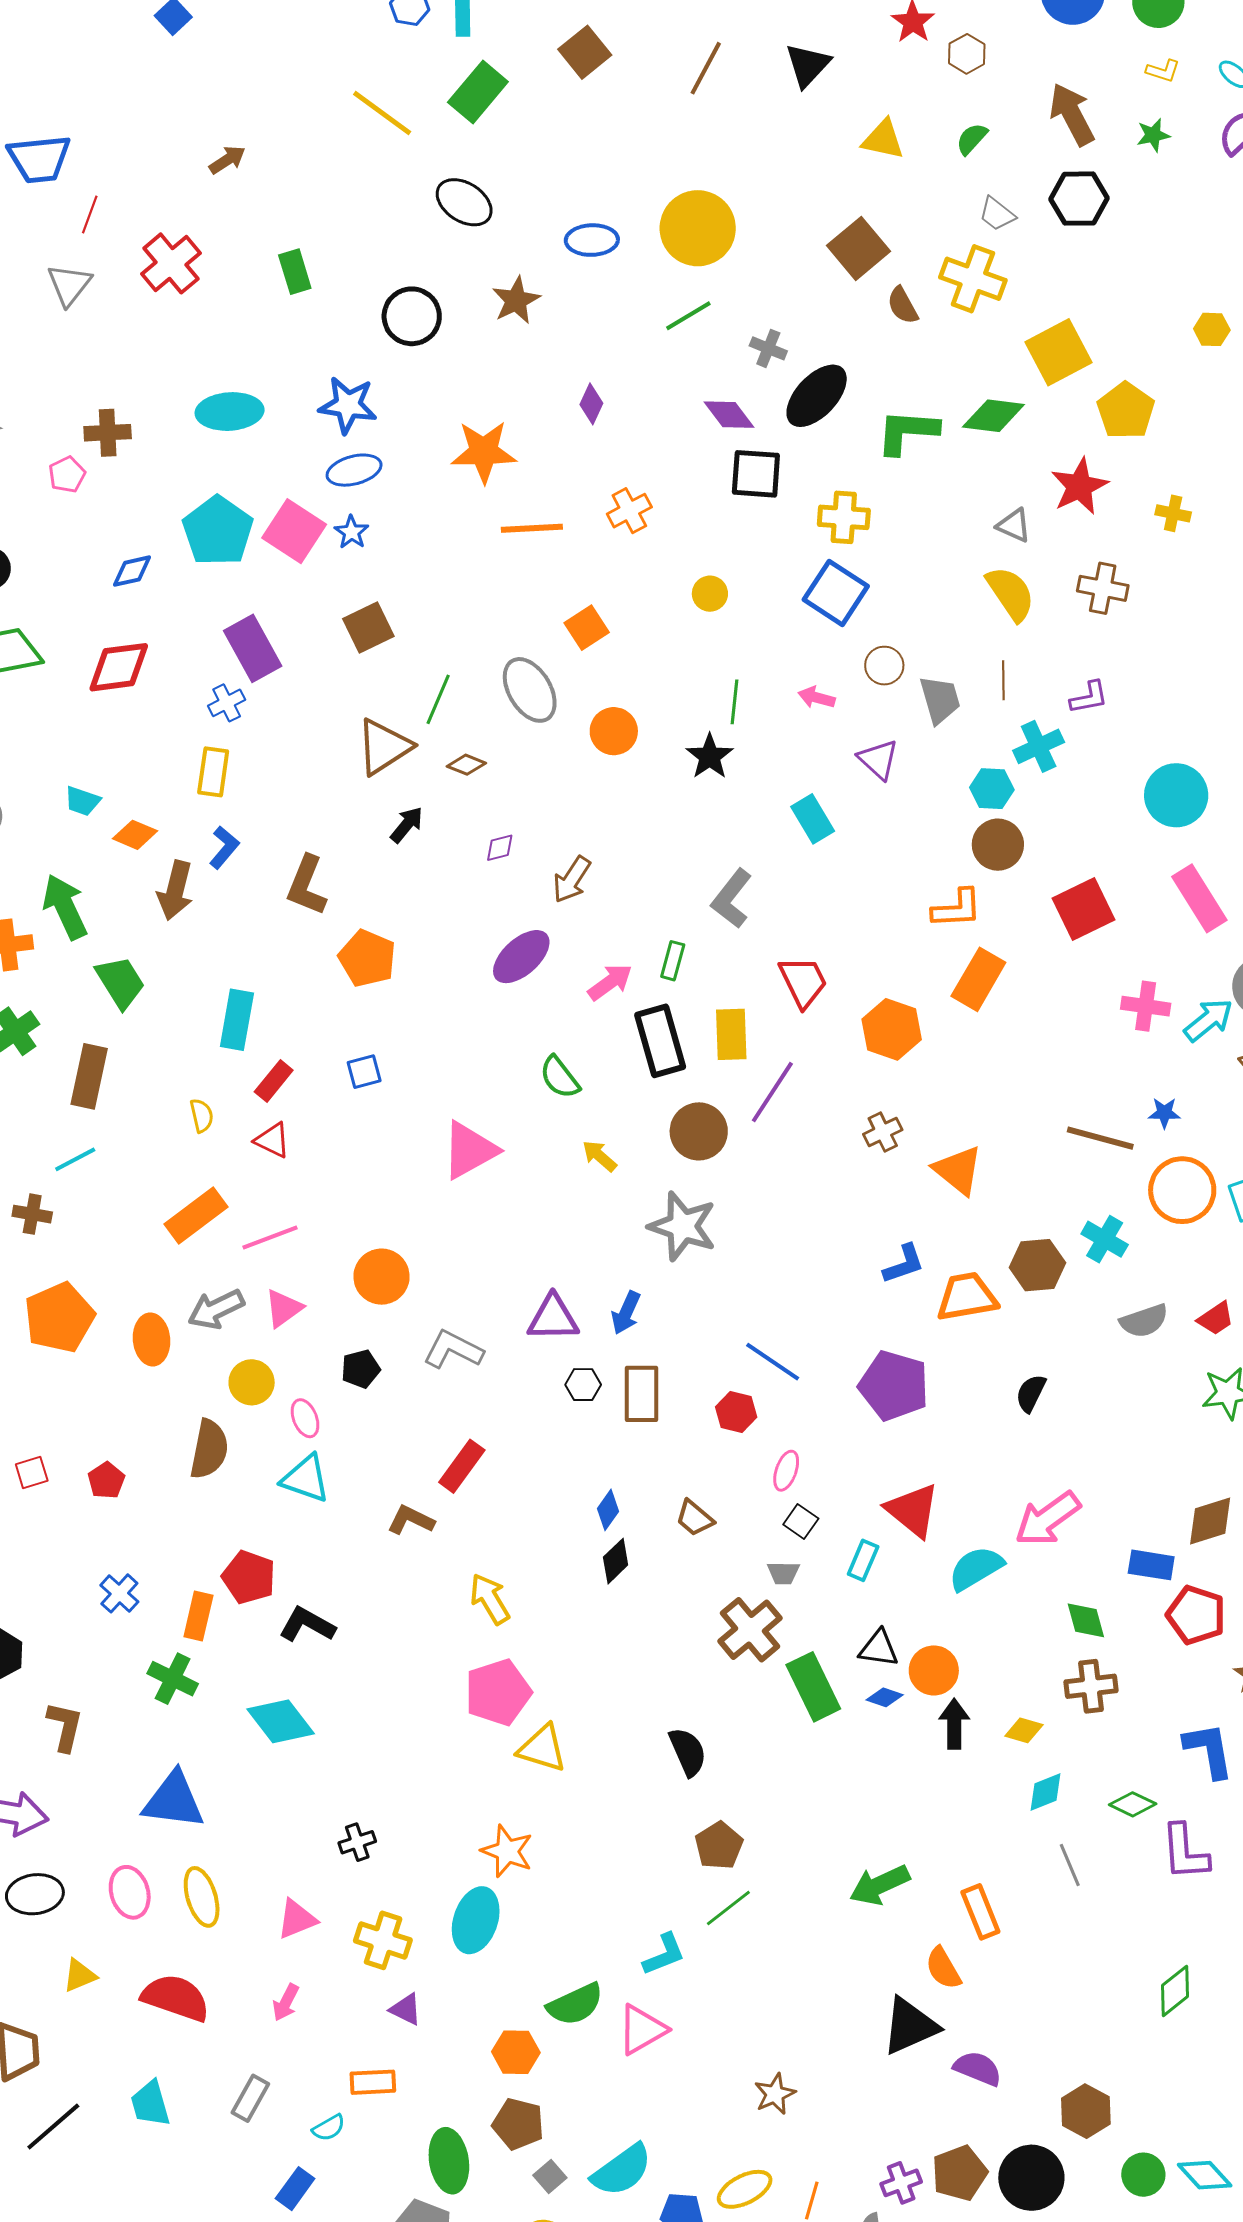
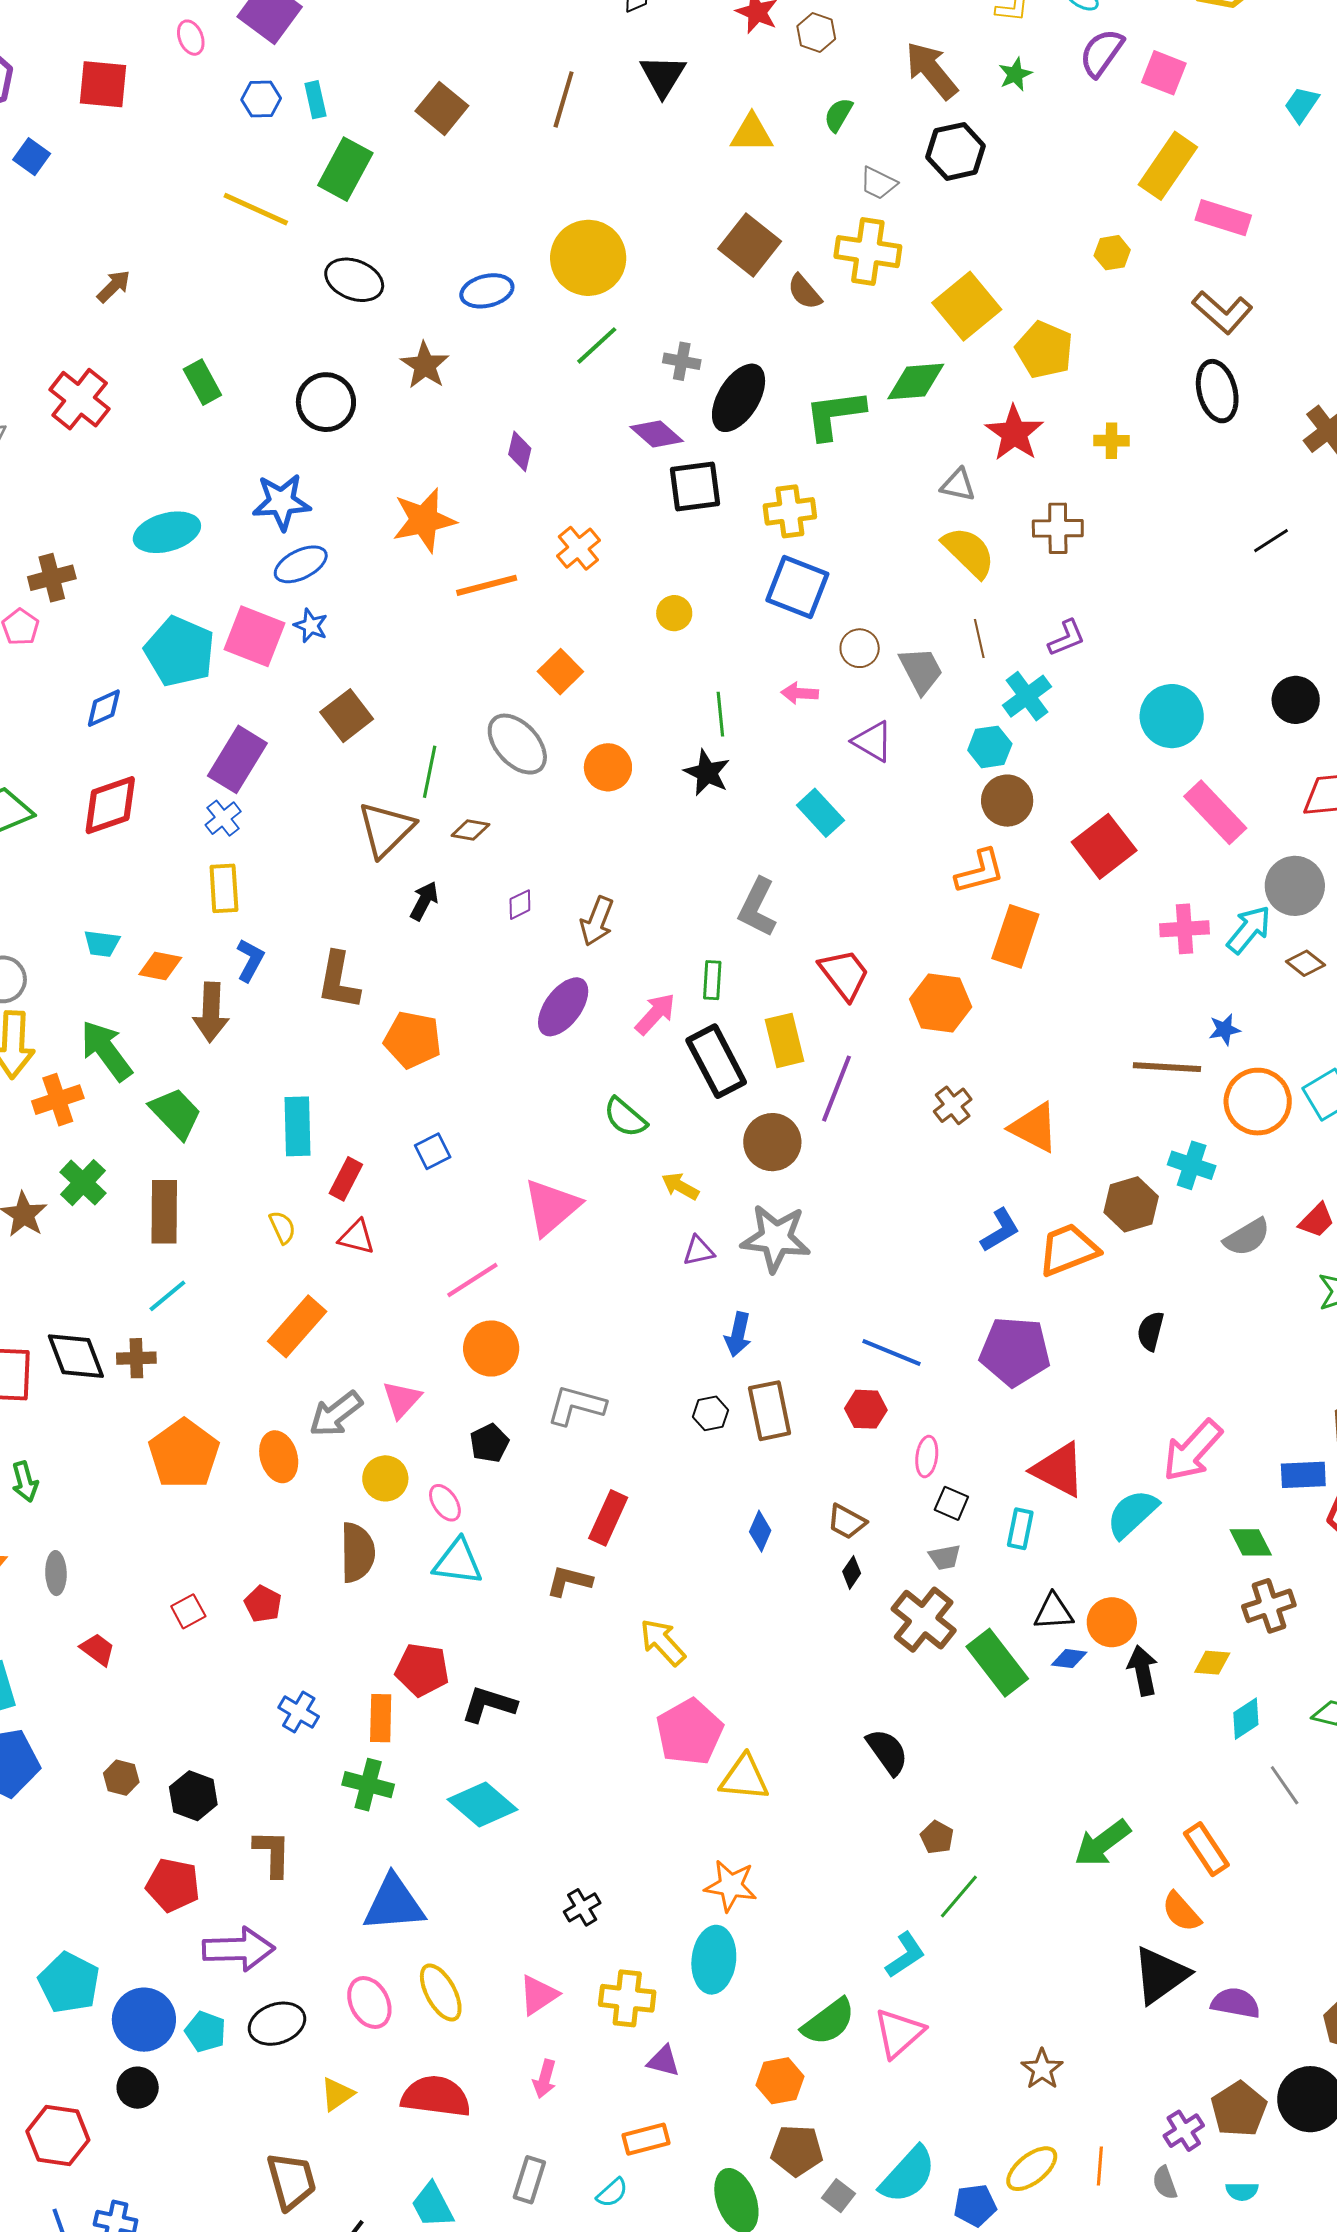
purple rectangle: (253, 648) -> (237, 759), turned 72
pink line: (270, 1237) -> (472, 1280), moved
purple triangle: (553, 1318) -> (699, 1251), moved, size x0.6
black diamond: (616, 1561) -> (852, 1572), moved, size x0.7
brown pentagon: (719, 1846) -> (937, 1837), size x0.7

